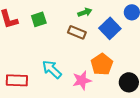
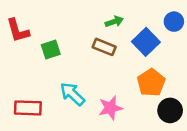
green square: (39, 19) -> (51, 50), moved
orange pentagon: (102, 64) -> (151, 83), moved

